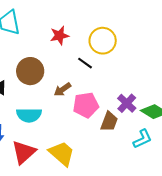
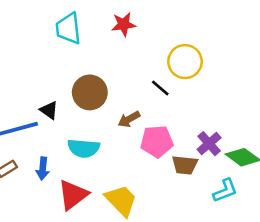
red star: (59, 36) -> (124, 24), moved
brown trapezoid: (109, 122) -> (185, 165), turned 70

